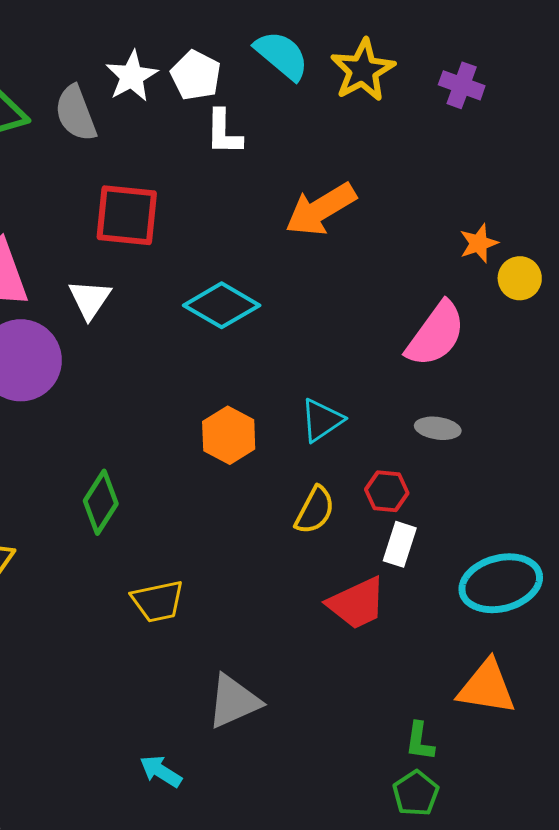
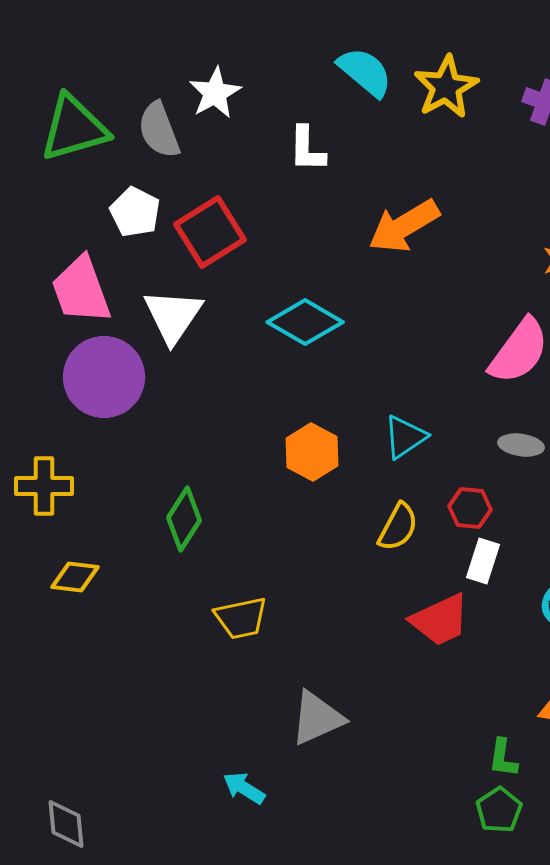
white pentagon: (196, 75) -> (135, 212), moved
red square: (127, 215) -> (210, 232), turned -38
white triangle: (90, 299) -> (173, 316), size x1.4

